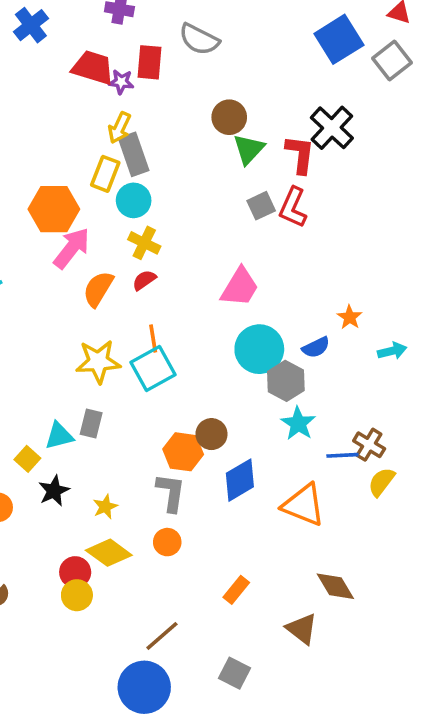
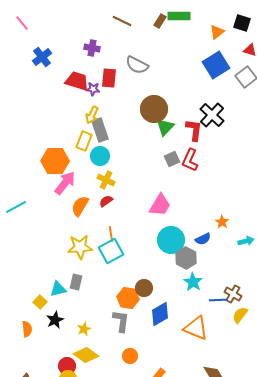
brown circle: (229, 117) -> (154, 109), size x1.4
orange circle: (167, 542) -> (130, 356), moved

